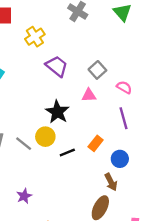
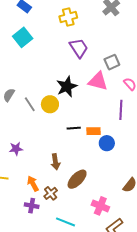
pink triangle: (89, 95) -> (98, 81), size x1.5
orange rectangle: (96, 143) -> (93, 131), moved, turned 32
black line: (67, 153) -> (74, 128), moved
brown arrow: (111, 182) -> (55, 162), moved

